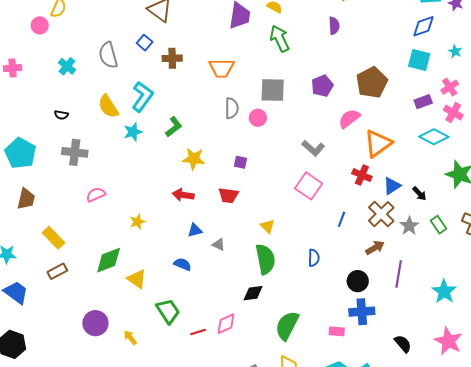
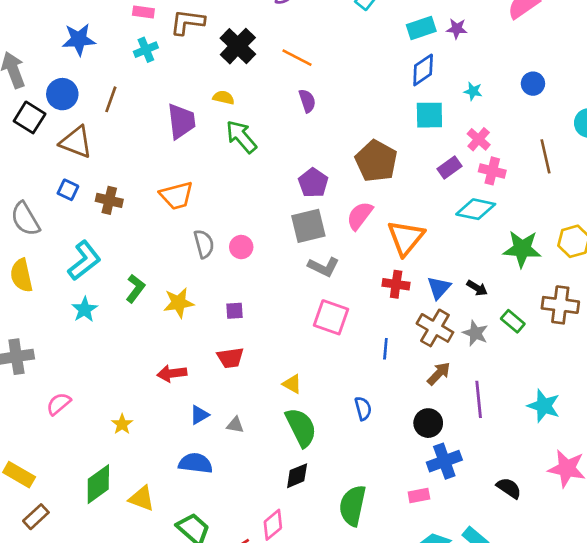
brown cross: (172, 58) -> (109, 200), turned 30
gray square: (273, 90) -> (308, 226), moved
cyan L-shape: (142, 97) -> (84, 261), turned 32
yellow semicircle: (108, 106) -> (21, 275), moved, turned 35
yellow star: (194, 159) -> (179, 303), moved
blue semicircle: (183, 264) -> (196, 463), size x1.4

